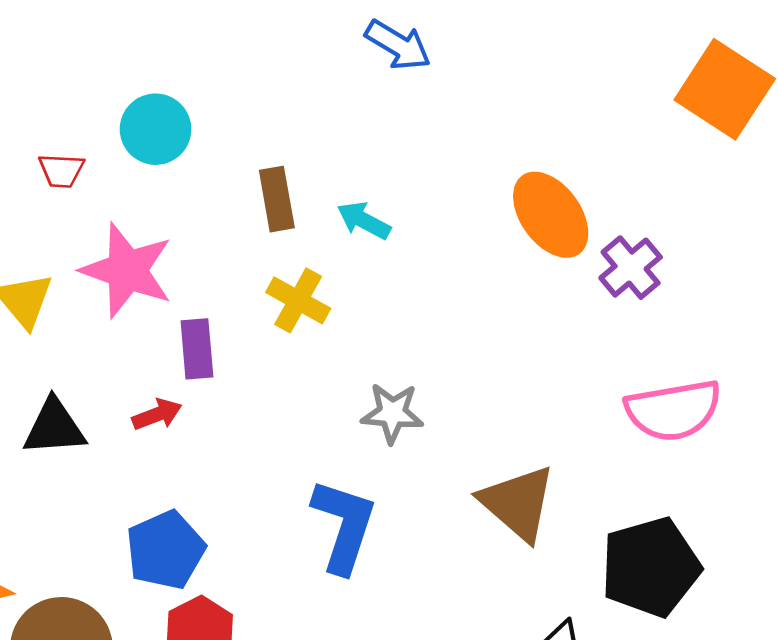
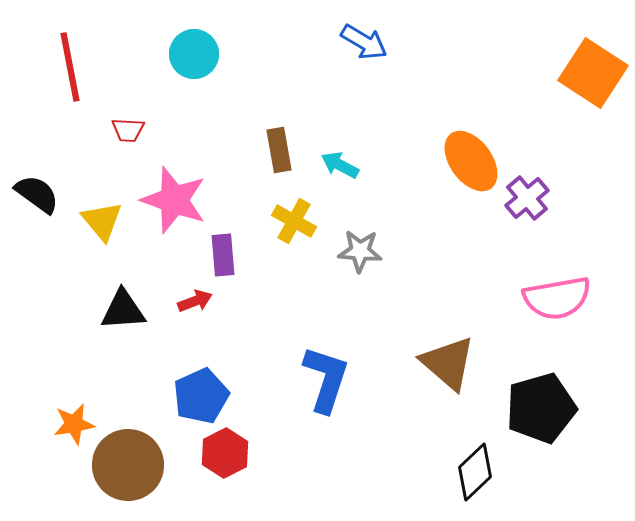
cyan circle: (156, 129) -> (194, 54), moved
gray star: (392, 413) -> (360, 251), moved

